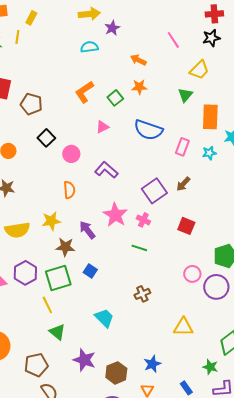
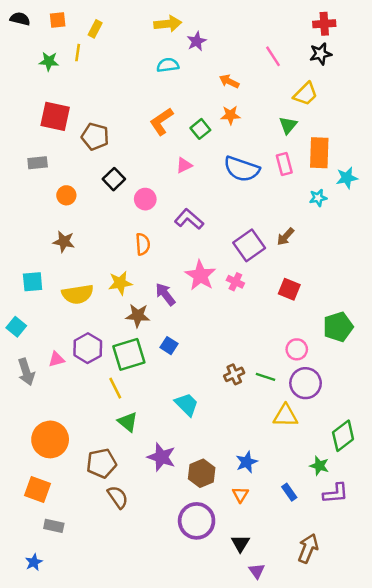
pink rectangle: (182, 147) -> (284, 164), moved, turned -36
green line: (139, 248) -> (265, 377), moved
purple circle: (216, 287) -> (306, 383), moved

